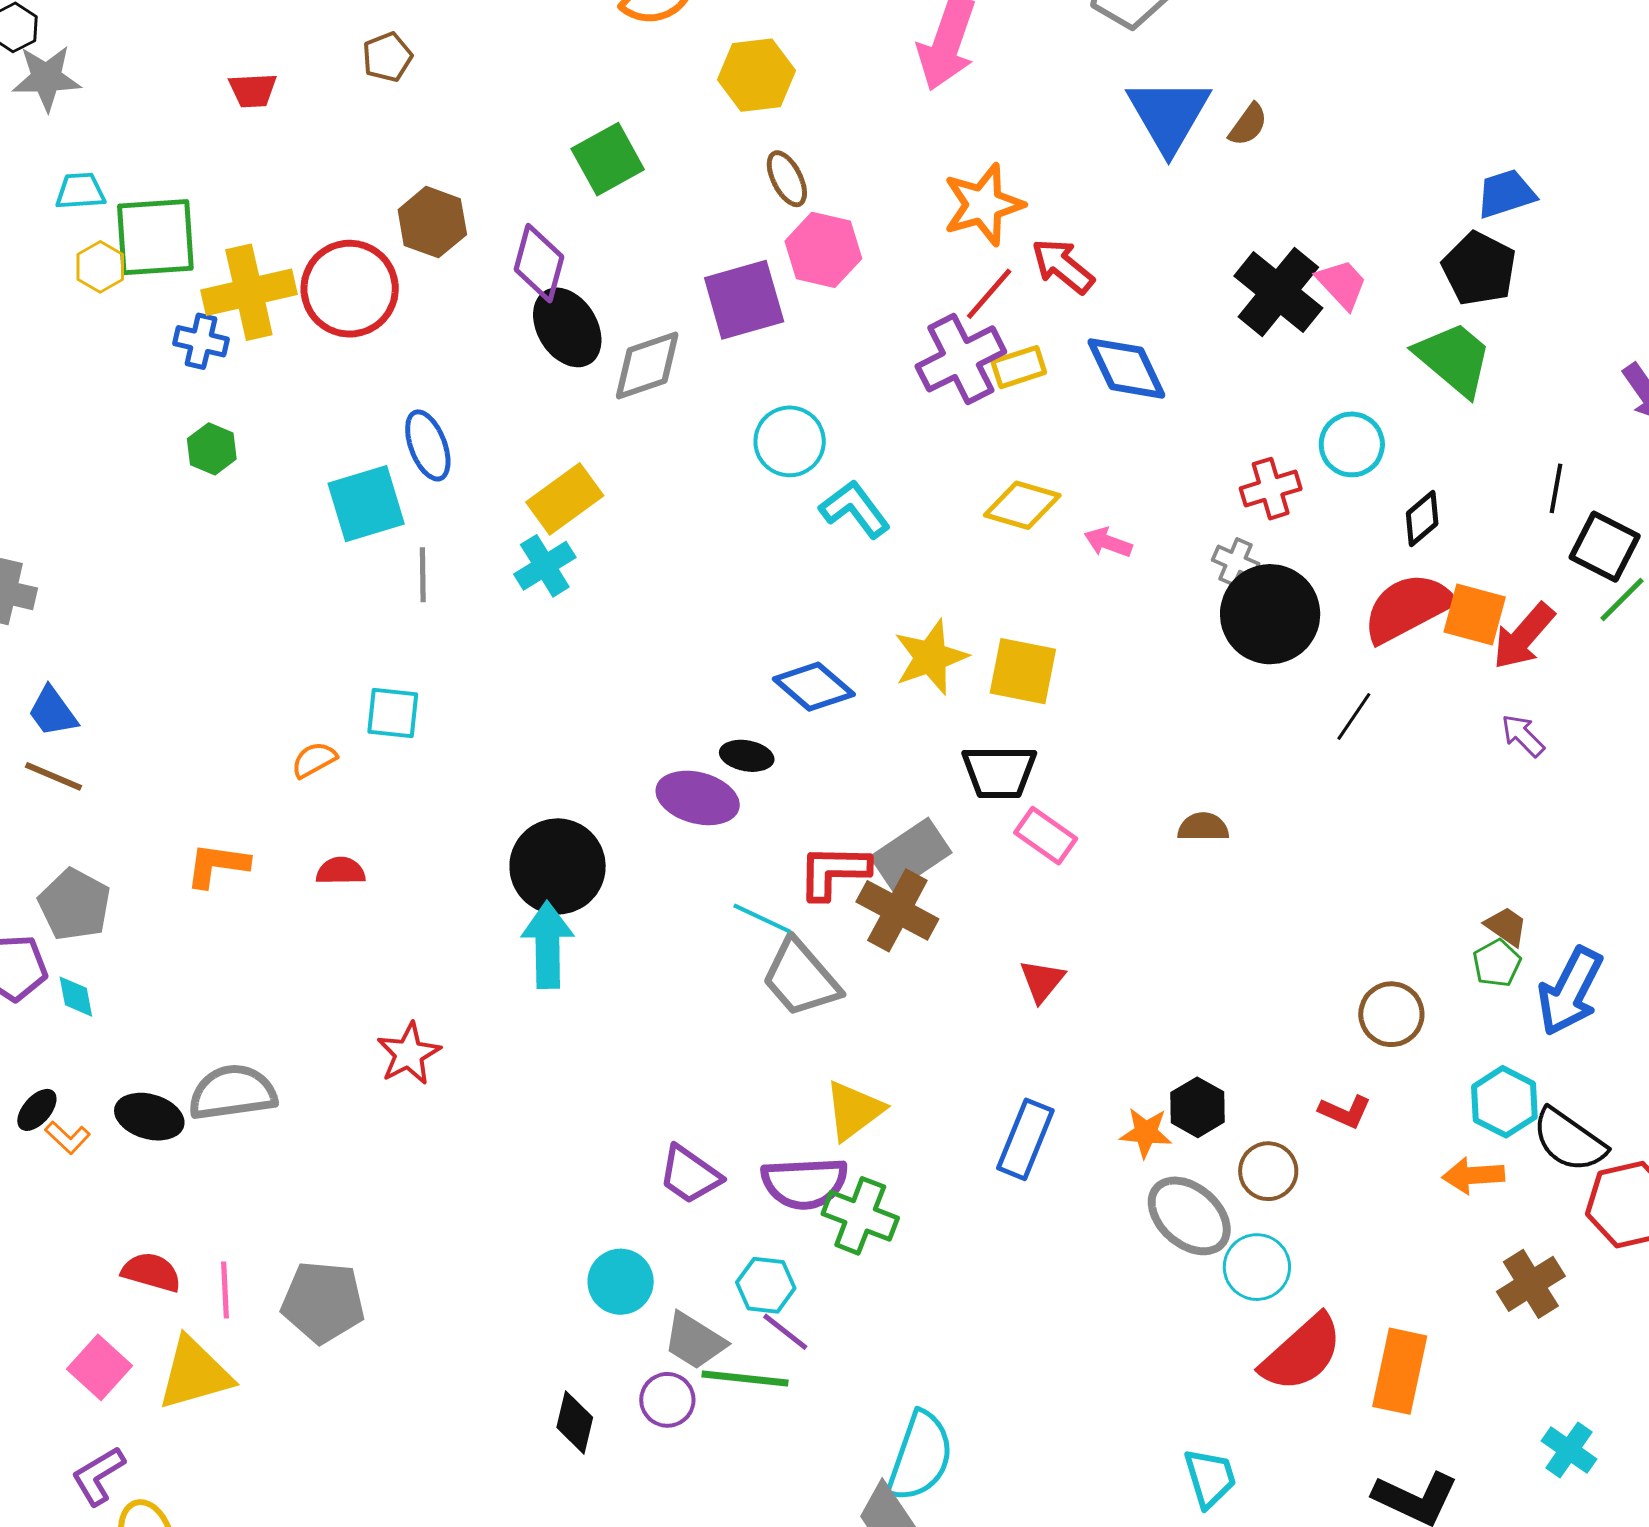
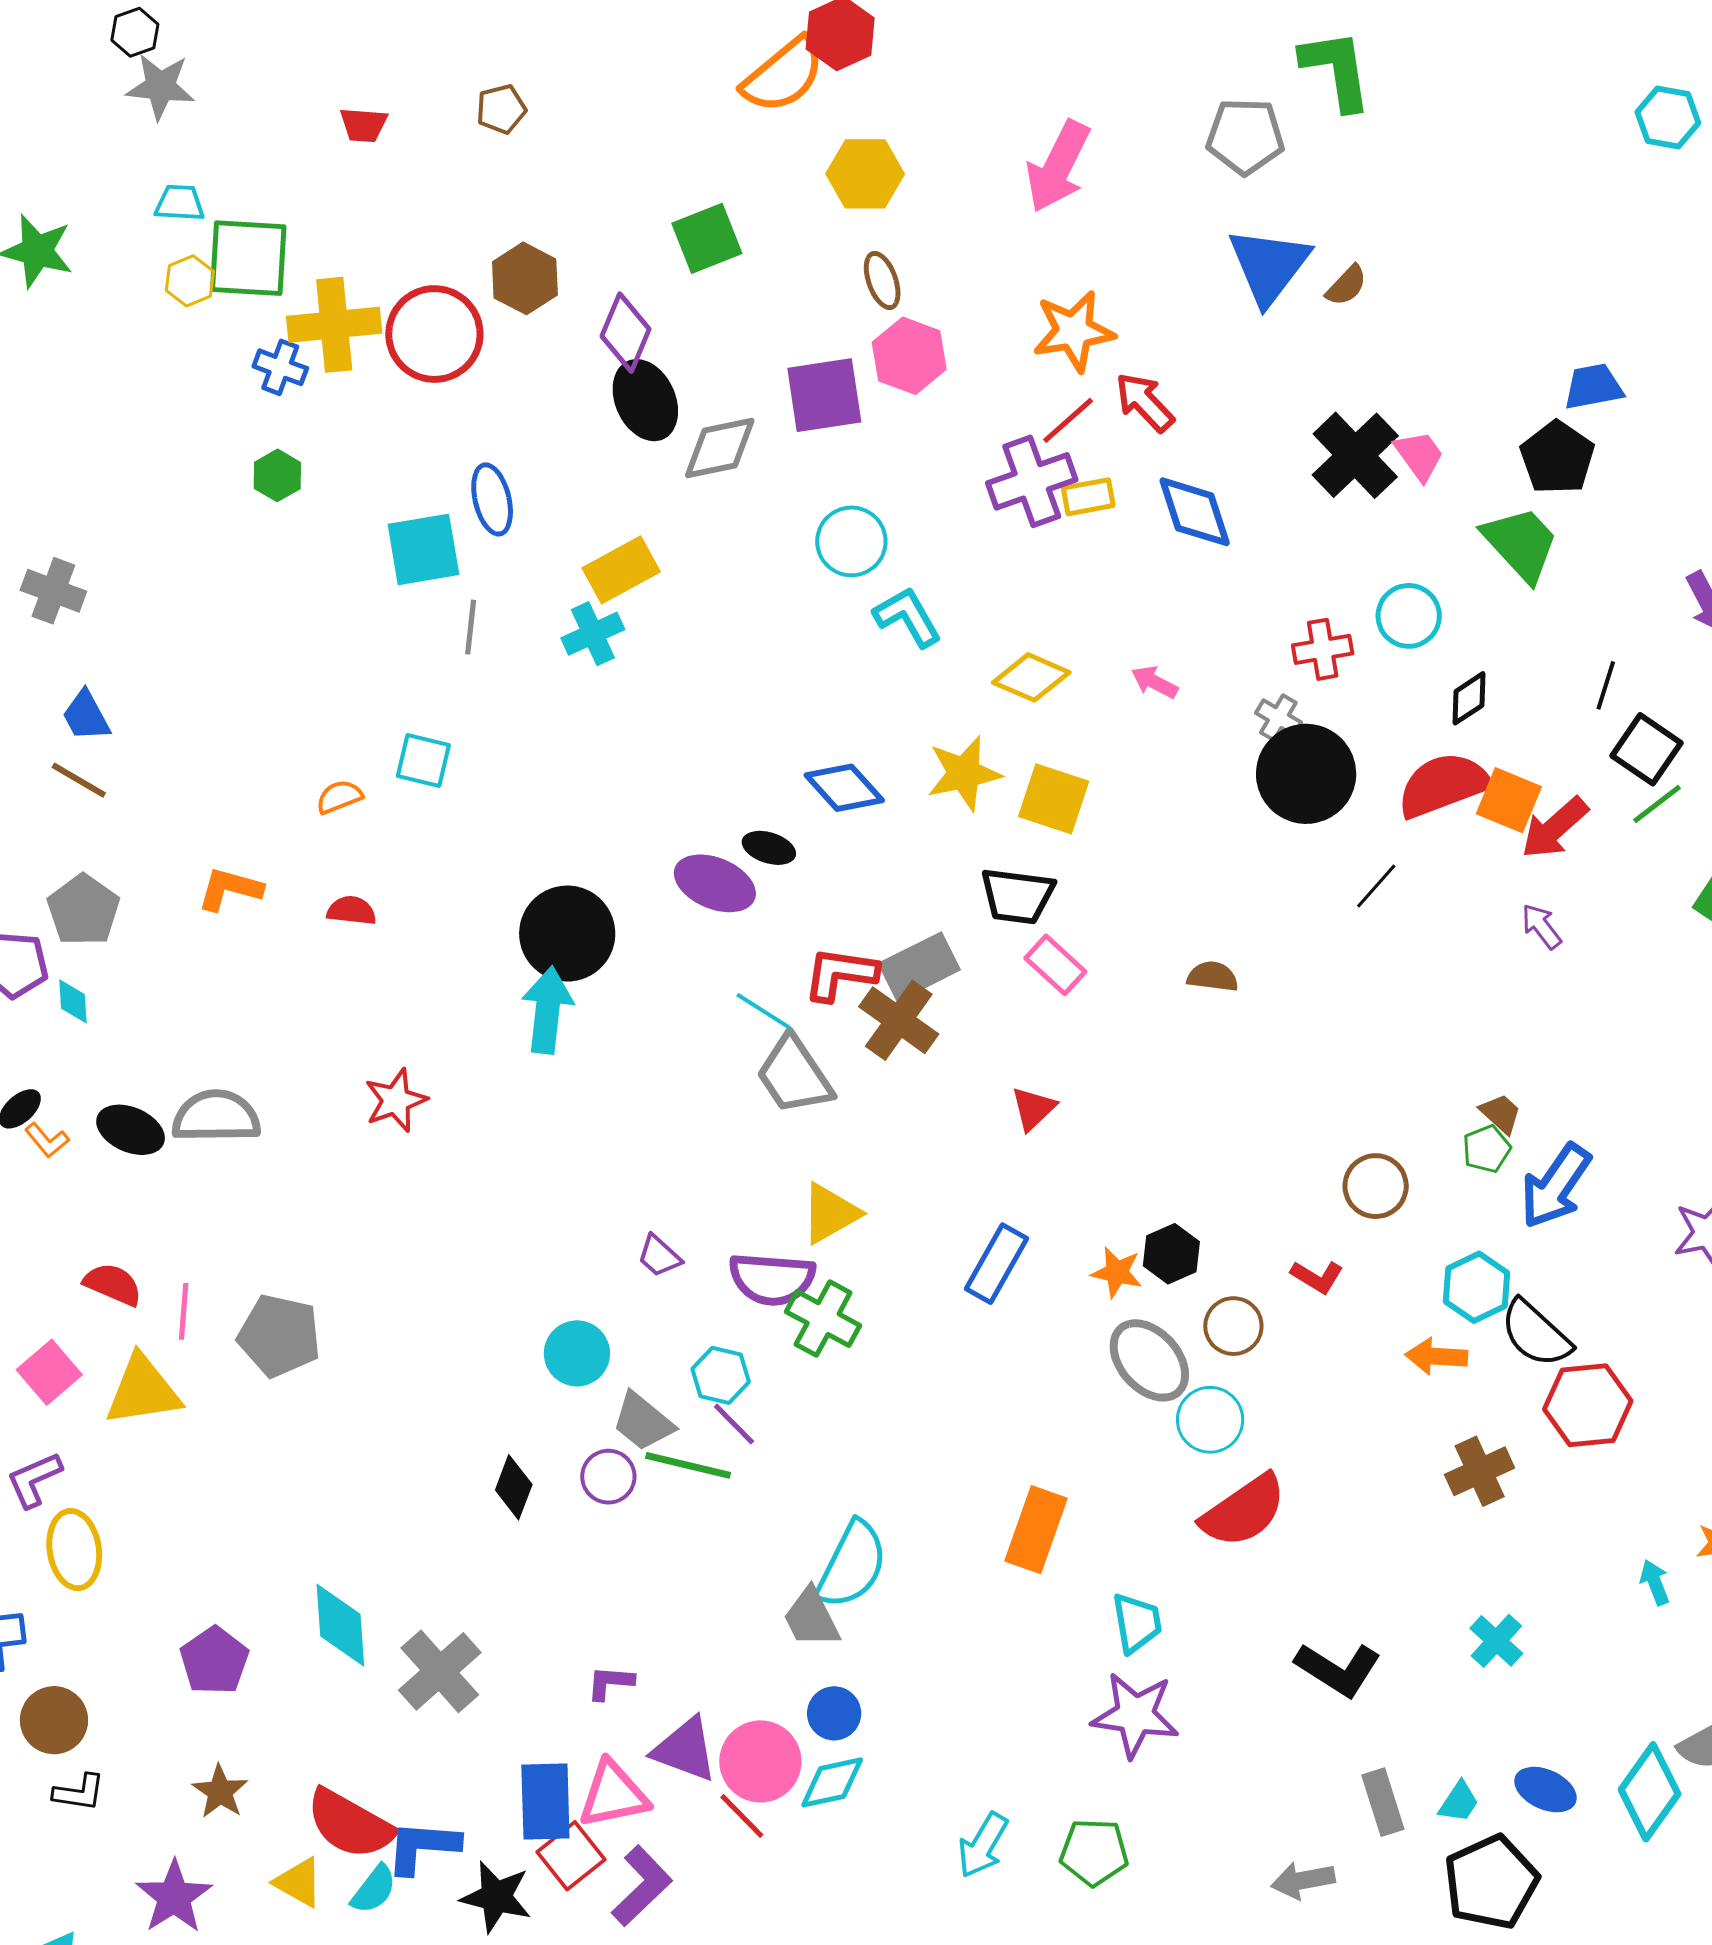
yellow diamond: (1022, 505) -> (1031, 677), moved
purple trapezoid: (690, 1175) -> (659, 1256), size x0.7
orange rectangle: (1400, 1371) -> (1036, 1530), moved

